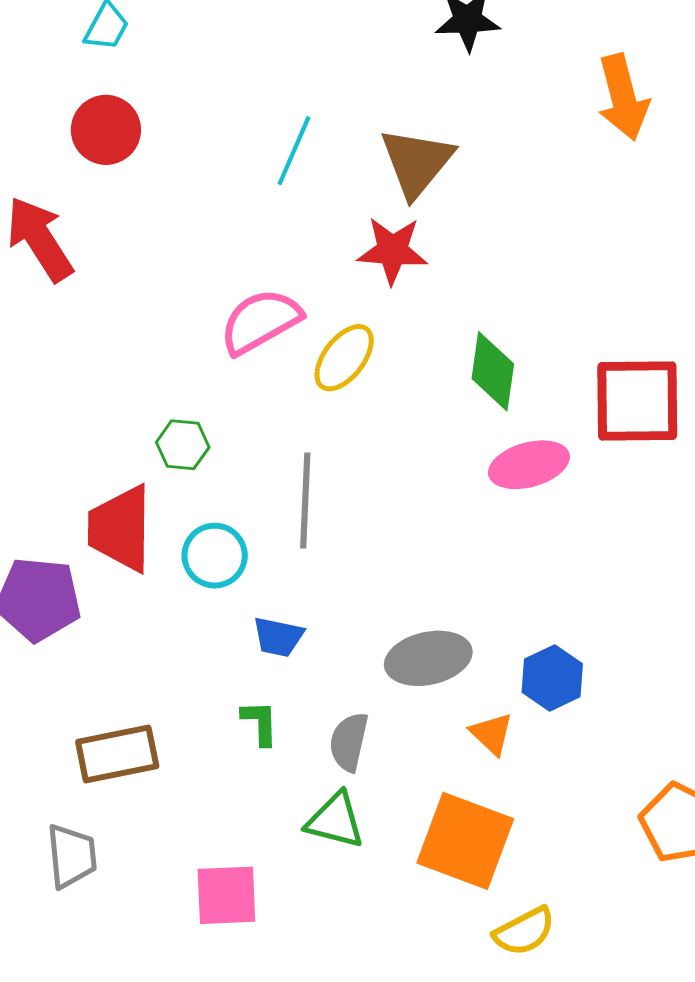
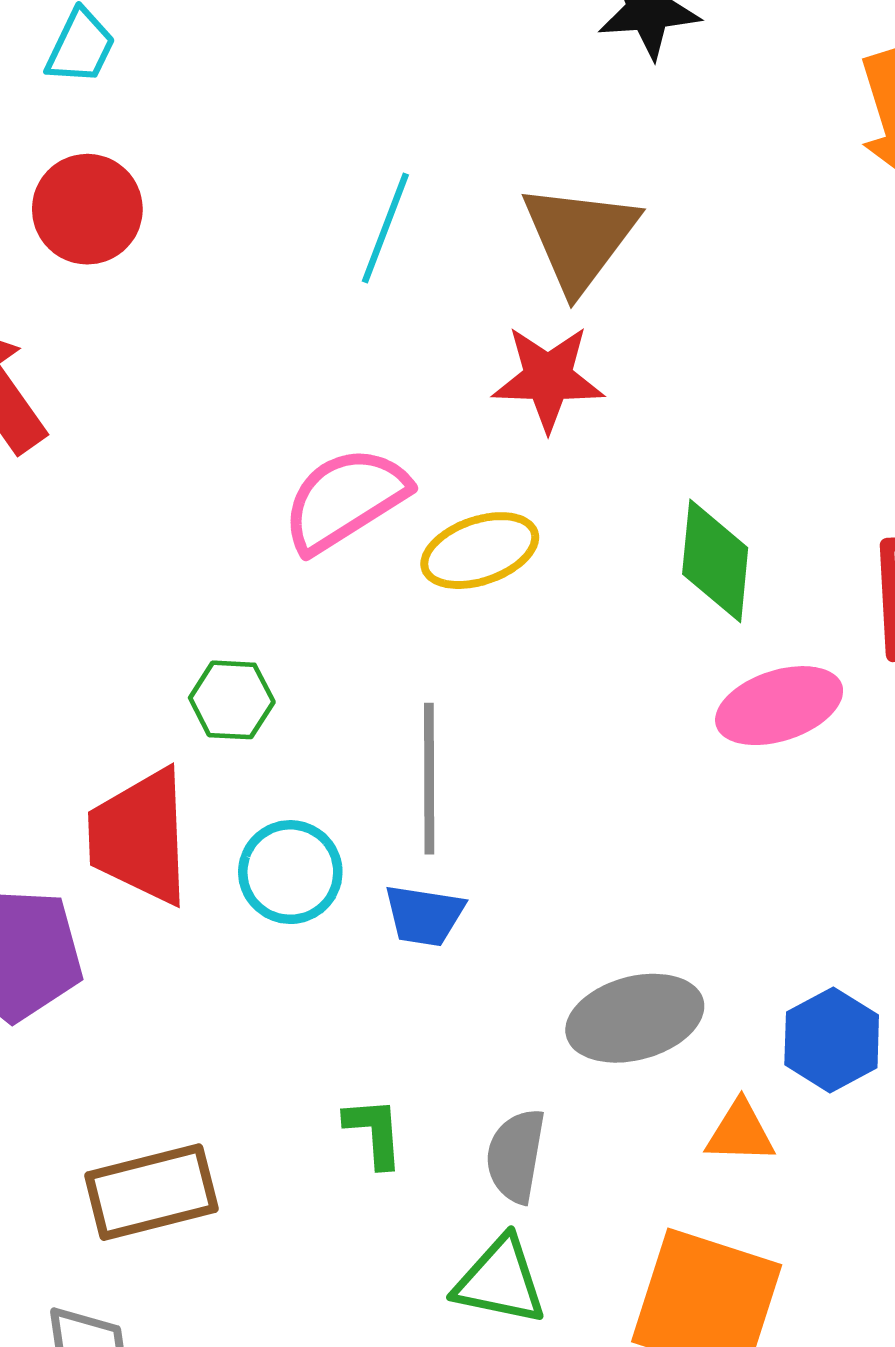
yellow ellipse: (344, 358) -> (480, 551), turned 36
blue trapezoid: (278, 637) -> (424, 915), moved
orange triangle: (492, 734) -> (740, 1132), turned -39

